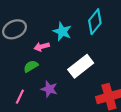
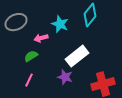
purple star: (49, 89) -> (65, 77), moved
pink line: (20, 97) -> (29, 80), moved

